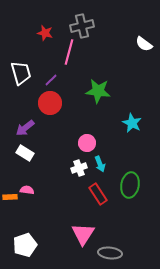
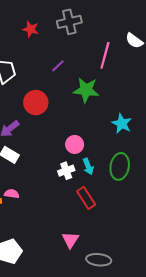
pink line: (69, 52) -> (105, 55), moved
purple line: (51, 80) -> (58, 66), moved
green ellipse: (130, 185) -> (120, 166), moved
pink triangle: (83, 234) -> (70, 240), size x0.7

